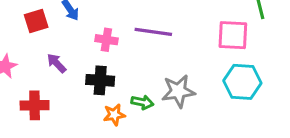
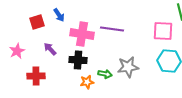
pink cross: (106, 40) -> (82, 34), size x1.6

